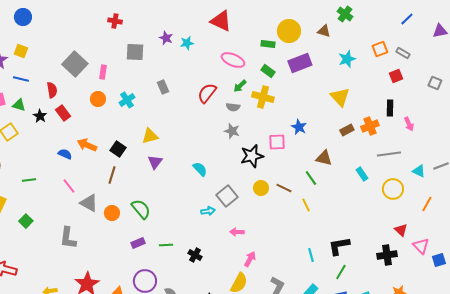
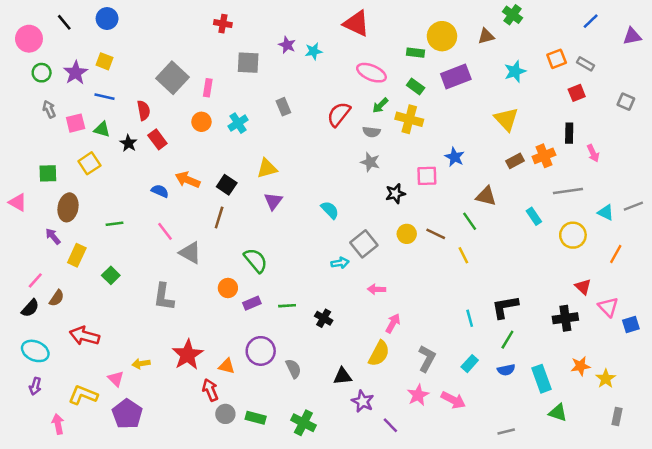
brown triangle: (324, 31) -> (486, 36), turned -32
black star: (252, 156) -> (395, 194), size x0.7
orange circle: (112, 213) -> (228, 288), moved

